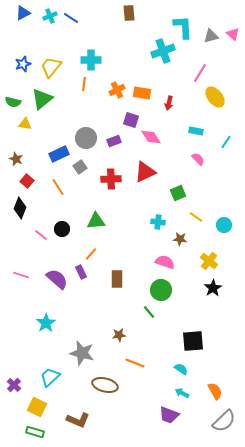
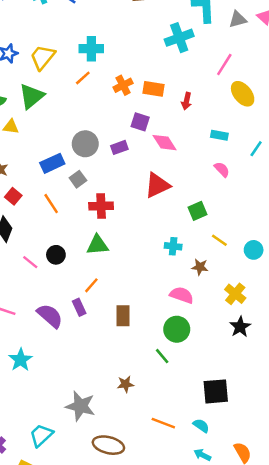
orange line: (84, 84) -> (83, 78), turned 40
red cross: (111, 179) -> (101, 206), moved
cyan star: (46, 323) -> (21, 360), moved
orange line: (135, 363) -> (163, 423), moved

